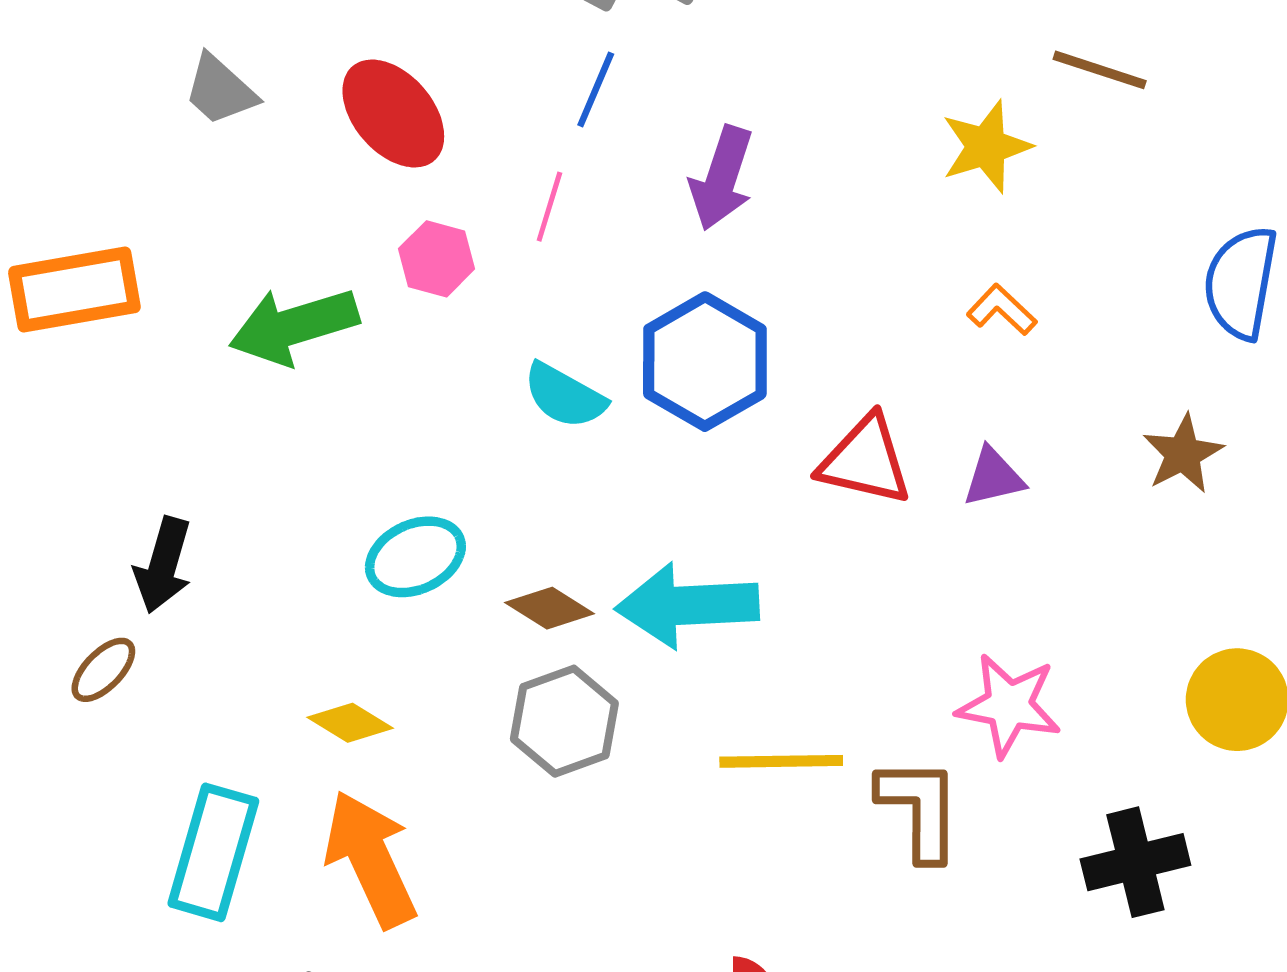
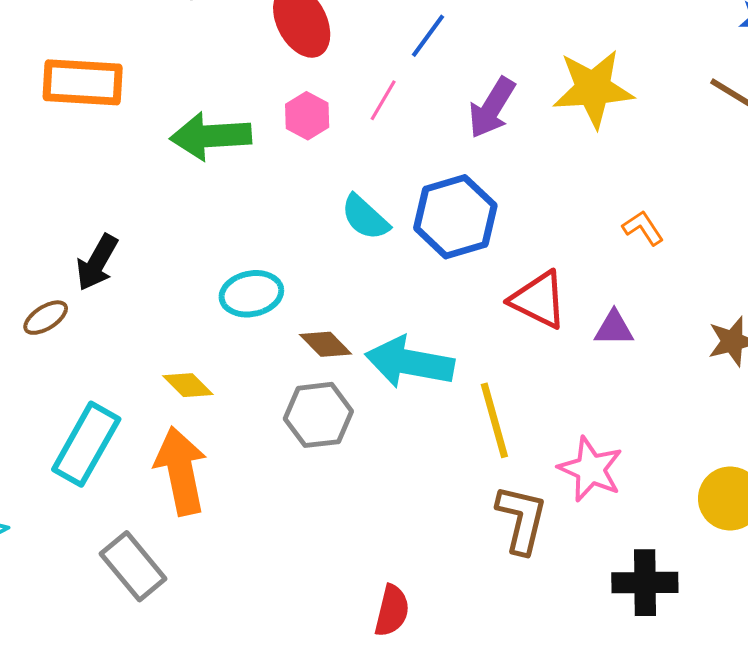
yellow star: (986, 147) -> (593, 89), moved, size x1.4
yellow line: (781, 761) -> (494, 420), moved, turned 62

